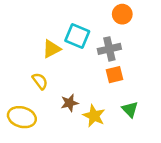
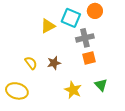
cyan square: (77, 36) -> (71, 18), moved
yellow triangle: (51, 49) -> (48, 26), moved
brown star: (69, 103) -> (54, 63), moved

